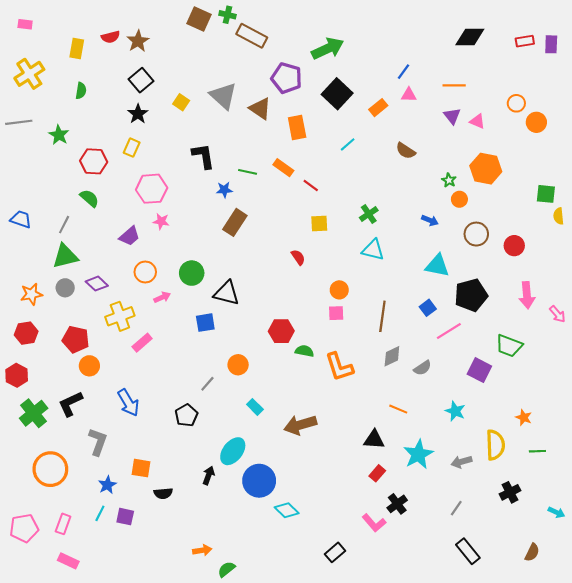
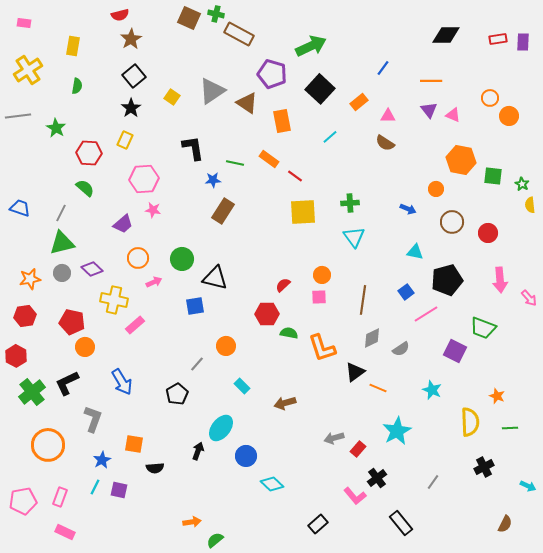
red semicircle: (110, 37) -> (120, 15), moved
pink triangle: (409, 95) -> (388, 116), moved
gray triangle: (223, 96) -> (212, 91), turned 44
green star: (449, 180) -> (522, 184), moved
green square: (546, 194) -> (493, 176), moved
green cross: (369, 214) -> (350, 203), turned 30
yellow square: (319, 223) -> (303, 212), size x1.6
cyan triangle: (373, 250) -> (354, 237), turned 40
red semicircle: (298, 257) -> (283, 285), moved, turned -98
cyan triangle: (437, 266) -> (415, 252), size x0.7
yellow cross: (120, 316) -> (114, 300), turned 32
brown arrow: (300, 425) -> (285, 403), size x0.7
black triangle: (374, 440) -> (355, 372), moved, turned -40
gray arrow: (462, 462) -> (334, 438), moved
blue circle: (259, 481) -> (246, 456), size x0.7
black rectangle: (468, 551) -> (401, 523), moved

